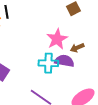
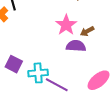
cyan cross: (48, 63) -> (38, 73), moved

